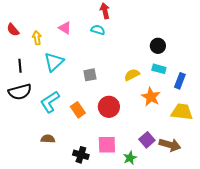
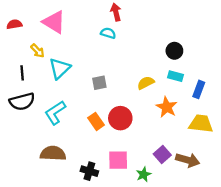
pink triangle: (65, 28) -> (54, 22), moved, size x1.6
red semicircle: (13, 30) -> (14, 24), moved, turned 120
yellow arrow: (37, 38) -> (38, 51), moved, turned 144
orange rectangle: (78, 110) -> (96, 121), moved
brown semicircle: (48, 139) -> (53, 153), size x1.6

